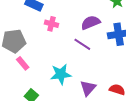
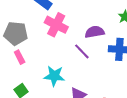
pink cross: (51, 24) -> (56, 25), size x1.6

